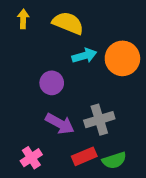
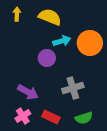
purple circle: (52, 83) -> (47, 58), moved
purple arrow: (60, 124) -> (28, 92), moved
red rectangle: (84, 156) -> (51, 117), moved, turned 48

